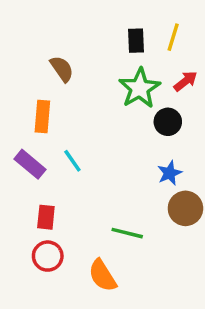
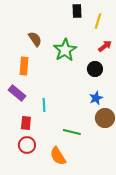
black rectangle: (136, 41) -> (77, 11), moved
green star: (140, 88) -> (65, 50), moved
cyan line: (72, 161) -> (44, 105), moved, turned 32

